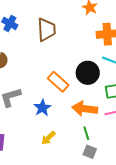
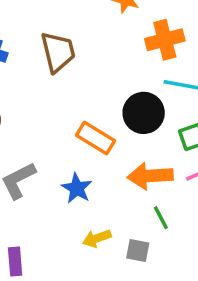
yellow arrow: (48, 138) -> (97, 238), turned 35
gray square: (90, 152) -> (138, 250), moved

